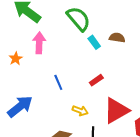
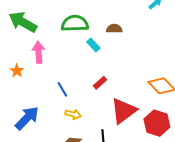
green semicircle: (78, 19) -> (75, 23), turned -44
brown semicircle: (117, 38) -> (114, 29), moved
yellow arrow: (80, 111) -> (73, 114), moved

